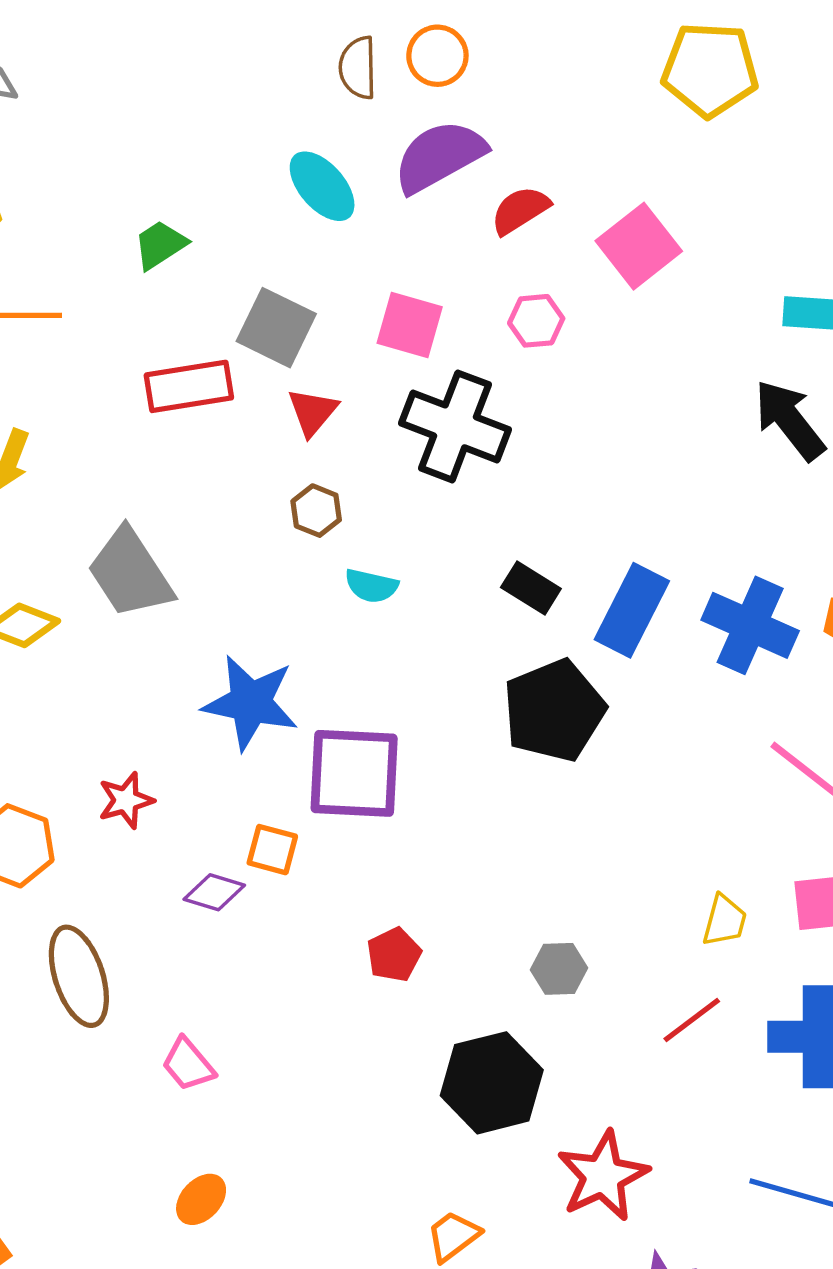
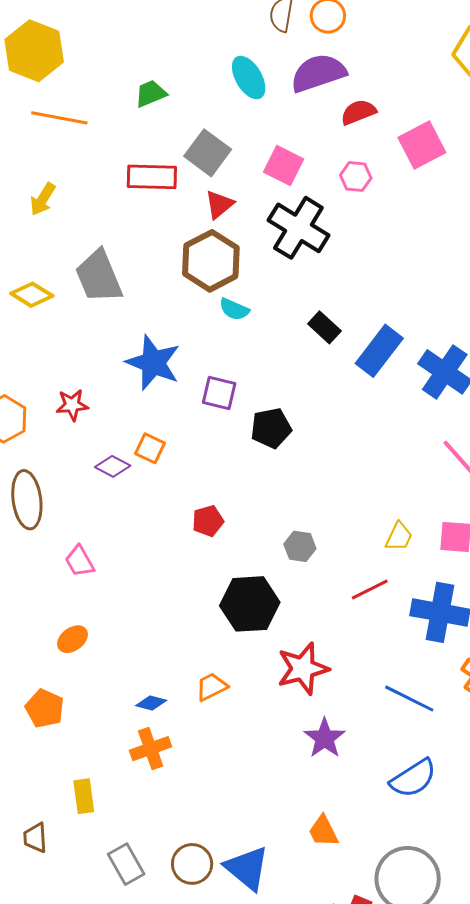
brown hexagon: (316, 511) -> (211, 261), size x2.0
black pentagon: (554, 711) -> (271, 428), moved, size x0.7
purple square: (354, 773) -> (219, 393), moved, size x0.6

